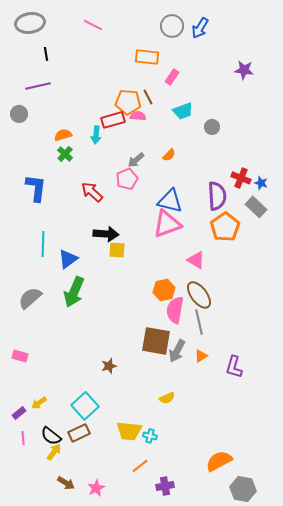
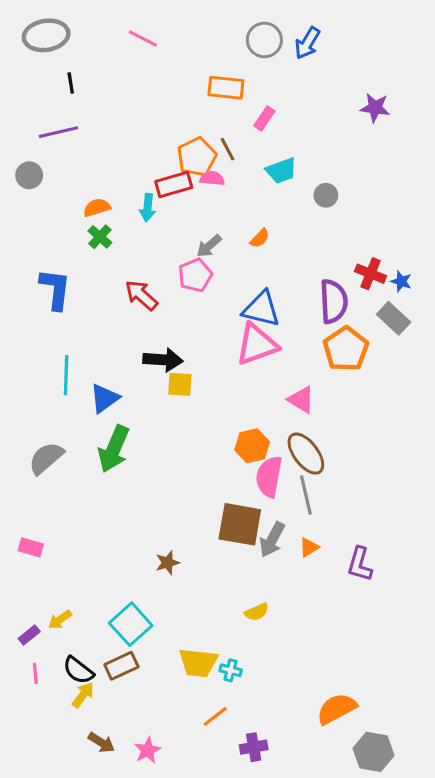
orange pentagon: (128, 102) -> (197, 157), turned -30

